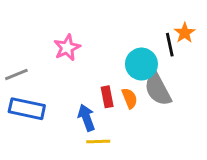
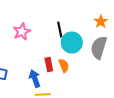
black line: (170, 45) -> (60, 30), moved
gray semicircle: (158, 89) -> (99, 48), moved, turned 45

